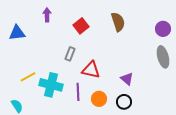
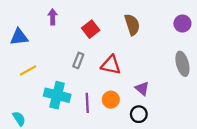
purple circle: (163, 29) -> (182, 24), moved
red triangle: (91, 70) -> (111, 65), moved
yellow line: (28, 77) -> (28, 71), moved
orange circle: (99, 99) -> (111, 100), moved

